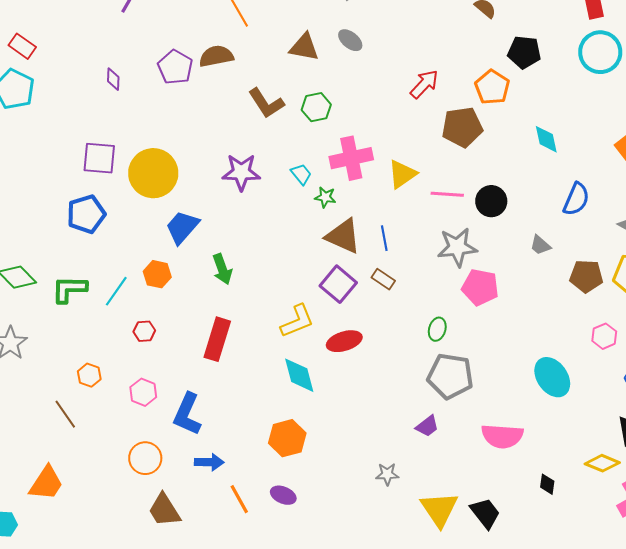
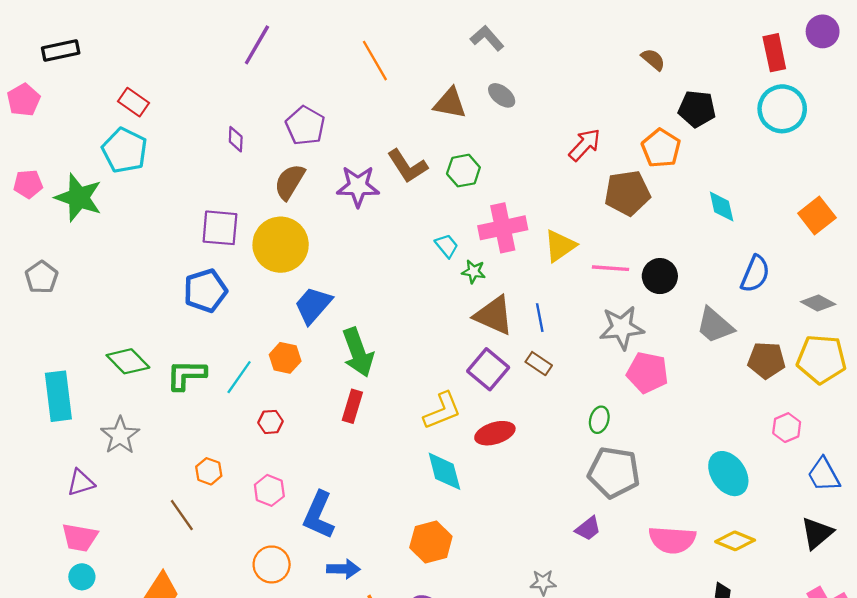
brown semicircle: (216, 56) -> (290, 182), moved, turned -48
purple star: (241, 172) -> (358, 186), moved
gray trapezoid: (540, 245) -> (715, 325), size x1.6
green arrow: (222, 269) -> (358, 352), size x1.4
red rectangle: (217, 339) -> (352, 406), moved, size x0.7
yellow diamond: (602, 463) -> (735, 541), moved

